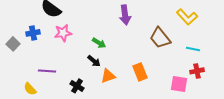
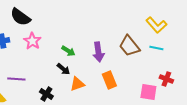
purple arrow: (125, 15) -> (98, 52), moved
pink star: (63, 33) -> (32, 41), turned -30
cyan line: (193, 49) -> (156, 48), moved
red cross: (197, 71) -> (166, 79), turned 32

